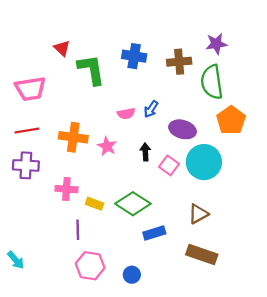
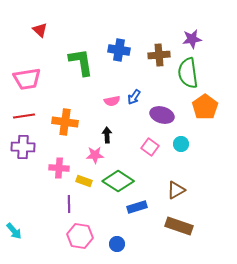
red triangle: (62, 48) -> (40, 30), moved
pink star: (107, 146) -> (95, 155), moved, turned -30
black arrow: (145, 152) -> (107, 135), moved
cyan circle: (204, 162) -> (181, 144), size x0.5

